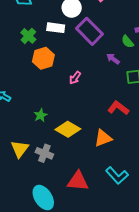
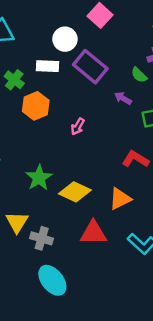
green star: (41, 115) -> (39, 178), size x1.5
gray cross: (44, 153) -> (42, 238), moved
red triangle: (78, 181) -> (93, 233), moved

